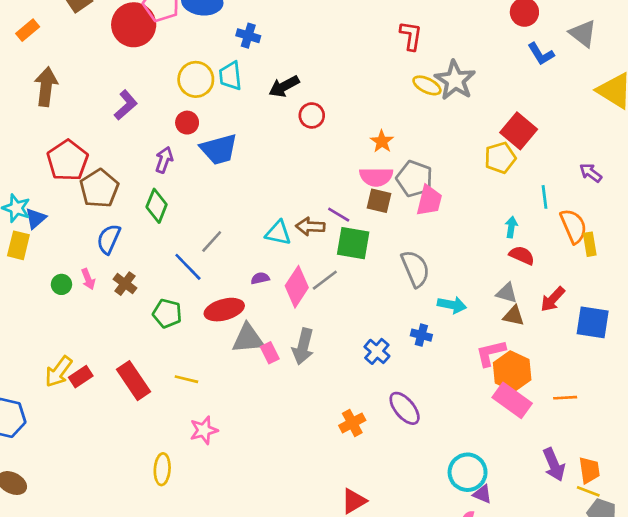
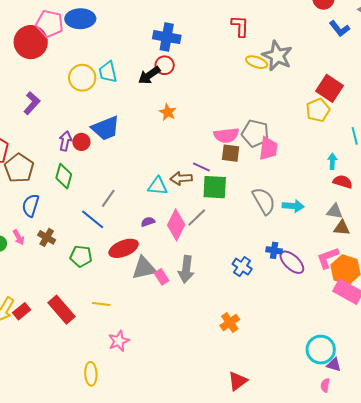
blue cross: (248, 36) -> (167, 37), moved, size x1.5
red circle: (312, 115) -> (165, 65), moved
red circle: (187, 123) -> (81, 142), moved
orange star: (382, 141) -> (168, 112), moved
cyan arrow: (452, 305) -> (293, 206), moved
purple ellipse: (405, 408) -> (292, 262), moved

